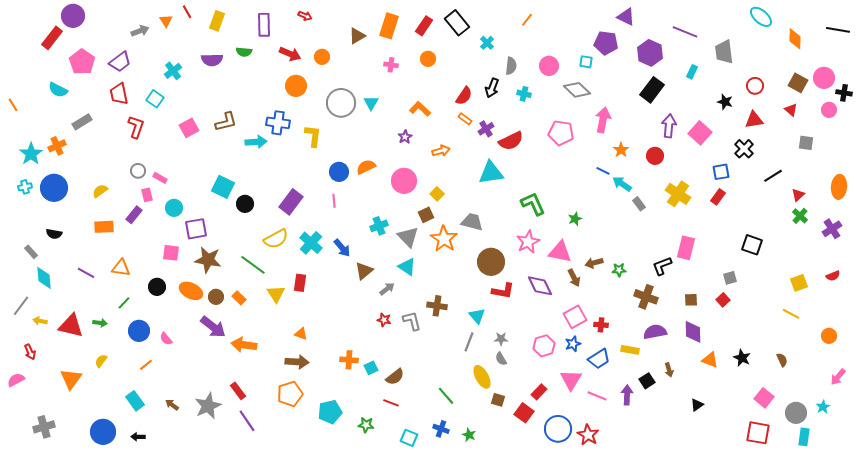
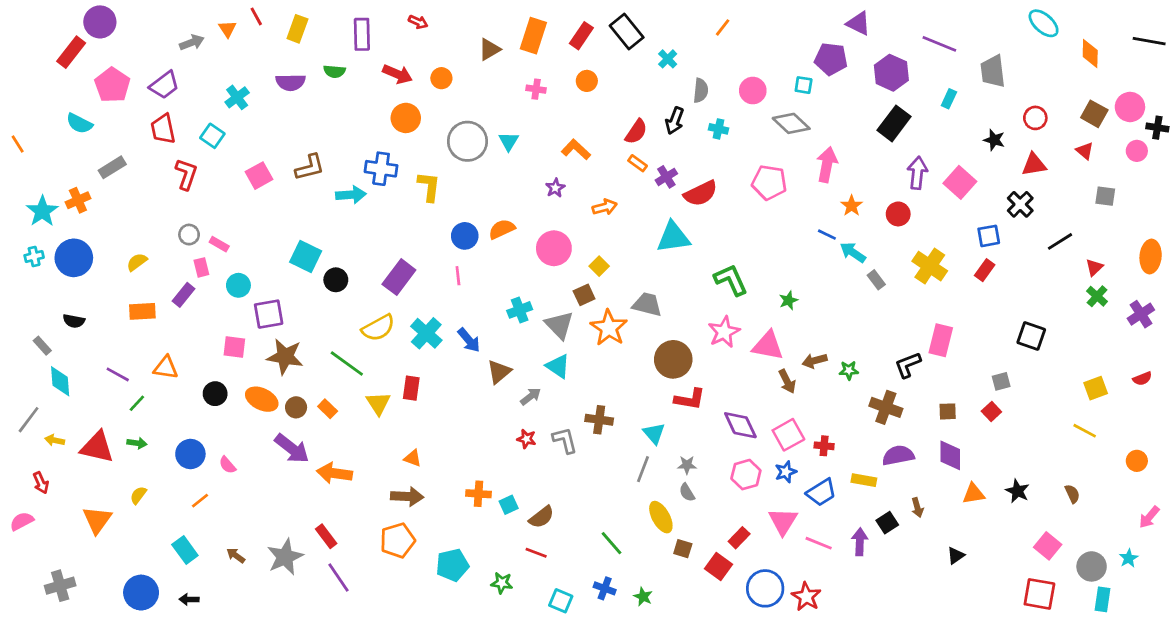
purple diamond: (540, 286) -> (740, 425), moved
green line: (124, 303) -> (137, 403), moved
orange triangle: (710, 360) -> (974, 494), turned -30

